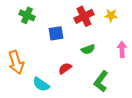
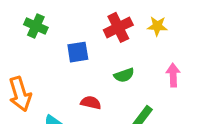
red semicircle: (65, 68) -> (91, 103), turned 48

